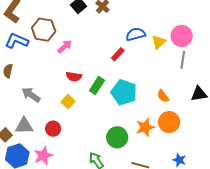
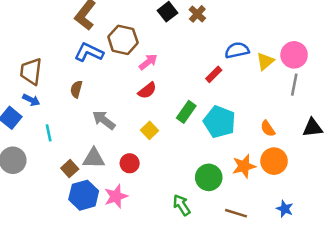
red semicircle: (74, 77) -> (147, 91), moved, turned -49

